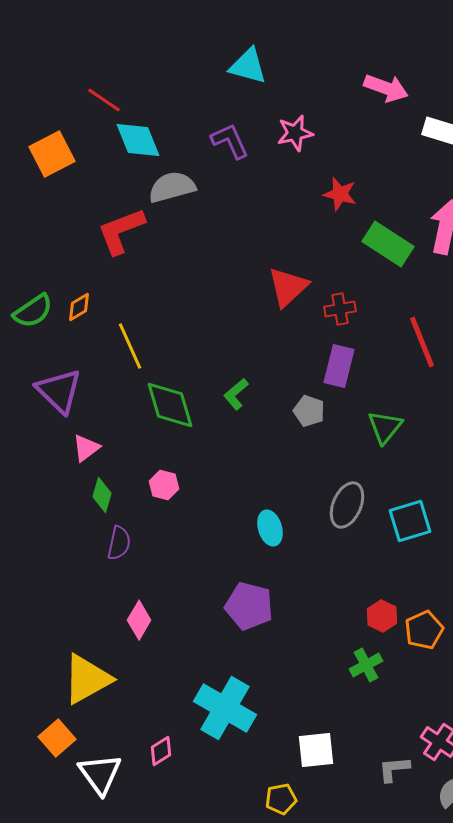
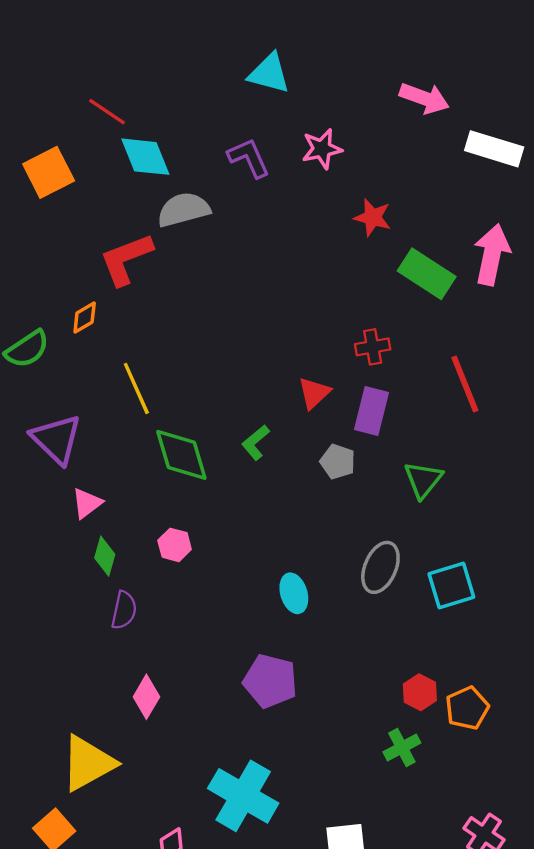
red triangle: (288, 287) -> (314, 393), moved, size x0.7
orange diamond: (79, 307) -> (85, 318), moved

